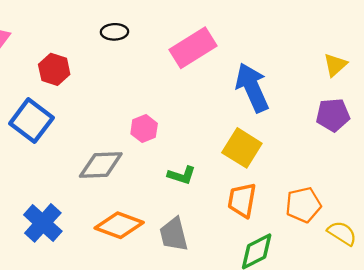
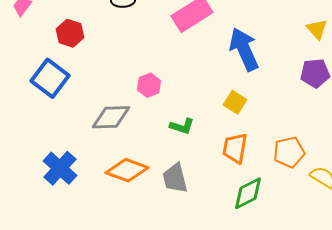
yellow triangle: (335, 65) -> (317, 29), turned -30
yellow square: (242, 148) -> (235, 102), size x0.7

